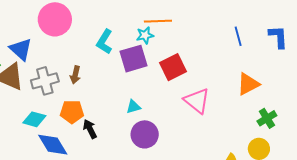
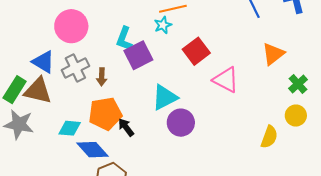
purple square: (133, 59) -> (138, 55), moved
gray cross: (45, 81) -> (75, 68), moved
cyan triangle: (133, 107) -> (165, 97), size x1.8
orange pentagon: (72, 112) -> (105, 114), size x1.4

